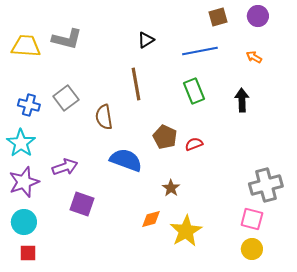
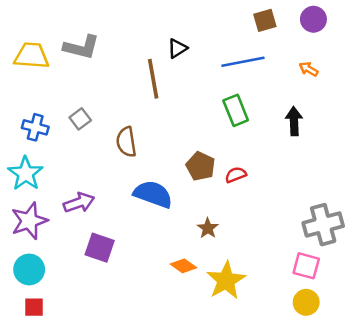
brown line: (136, 84) -> (153, 79), moved
gray square: (66, 98) -> (80, 119), size x0.7
orange diamond: (151, 219) -> (183, 266), turned 50

